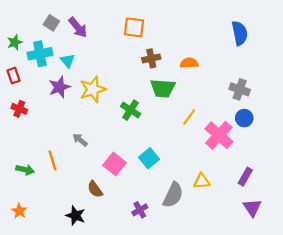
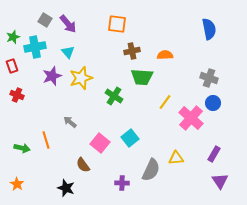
cyan triangle: (67, 61) -> (68, 52), moved
purple cross: (140, 210) -> (122, 183), turned 32

